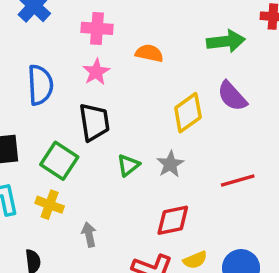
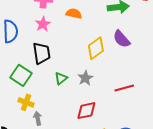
yellow cross: (50, 205) -> (26, 102), moved

